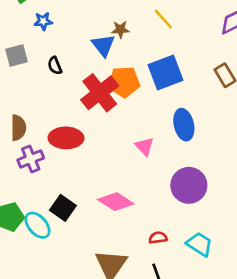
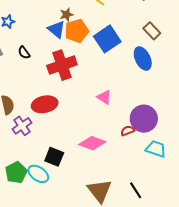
orange pentagon: (124, 82) -> (77, 31), moved
red cross: (100, 93) -> (62, 65), turned 32
blue ellipse: (184, 125) -> (143, 59), moved
red semicircle: (158, 238) -> (128, 131), moved
cyan trapezoid: (200, 244) -> (156, 149), moved

